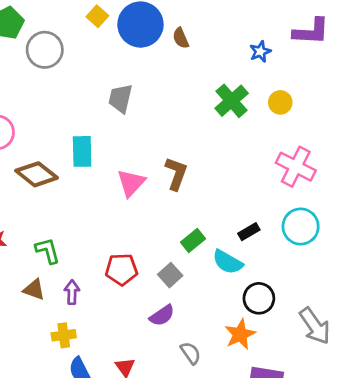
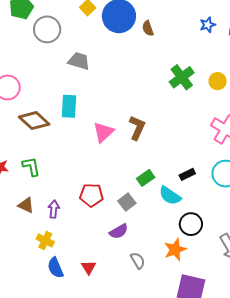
blue star: (260, 52) -> (208, 25), moved
gray trapezoid: (120, 98) -> (79, 61), moved, turned 90
green L-shape: (48, 251) -> (31, 167), moved
yellow cross: (64, 335) -> (45, 240), turned 30

